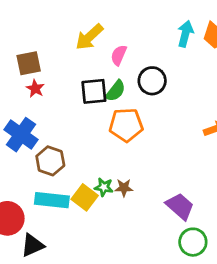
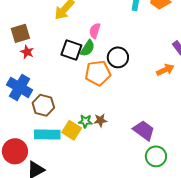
pink semicircle: (119, 55) -> (95, 31), moved
black circle: (152, 81) -> (118, 57), moved
black square: (94, 91) -> (71, 50), turned 30

